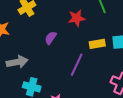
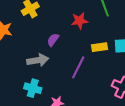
gray arrow: (17, 62) -> (38, 60), moved

